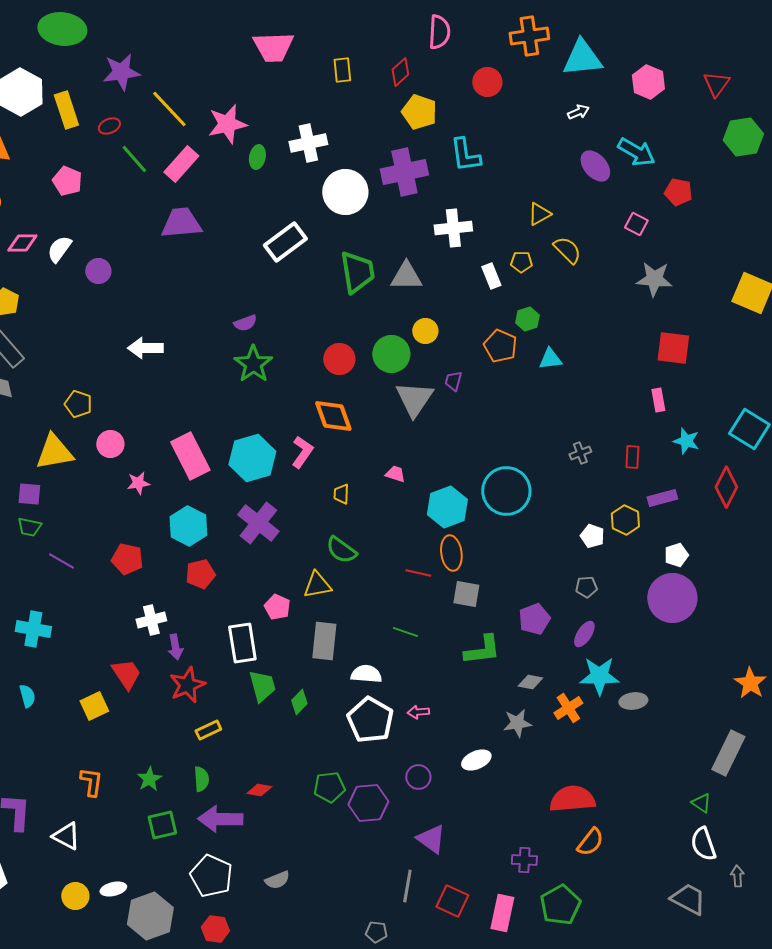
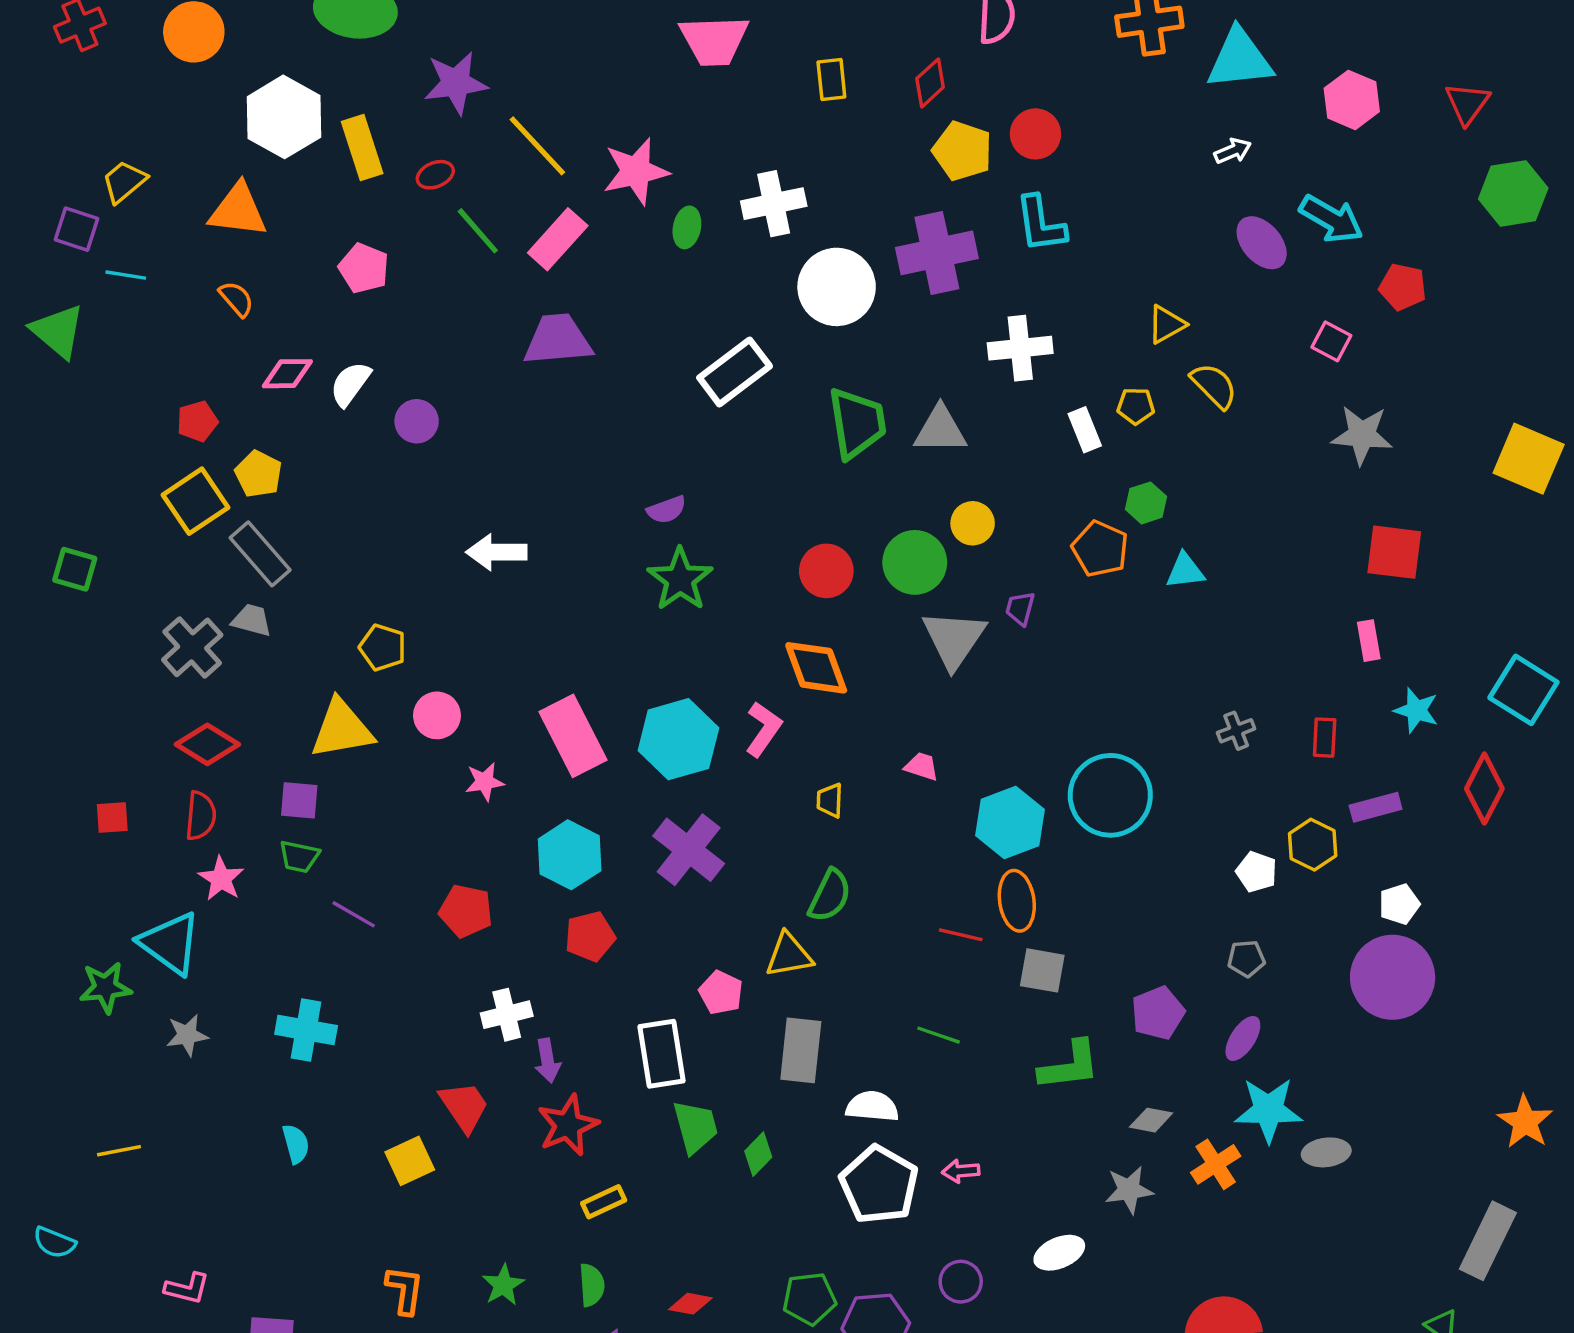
red circle: (487, 82) -> (1035, 134), moved
green semicircle: (341, 550) -> (830, 896), turned -100

